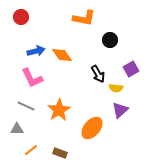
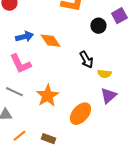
purple square: (131, 69) -> (119, 16), moved

